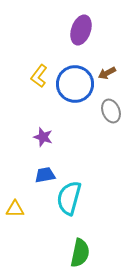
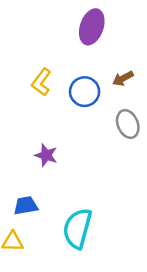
blue circle: (75, 84) -> (85, 92), size x0.7
blue trapezoid: (45, 175) -> (26, 206), moved

